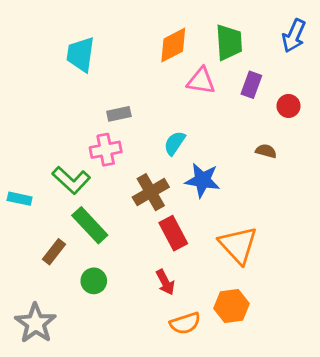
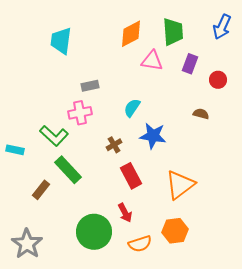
brown cross: (151, 192) -> (114, 145), size x0.6
orange triangle: (238, 245) -> (180, 185), turned 36
green circle: (94, 281) -> (94, 232), moved, size x1.8

